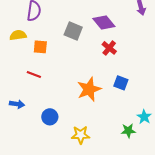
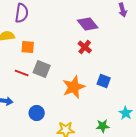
gray square: (73, 31) -> (42, 69), moved
red cross: (109, 48) -> (85, 47), moved
green star: (128, 131) -> (103, 126), moved

